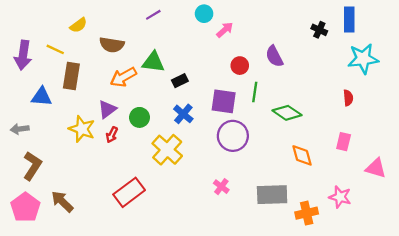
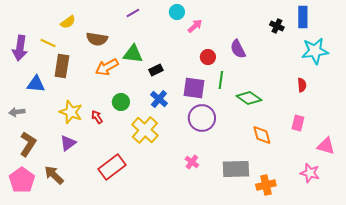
purple triangle: (107, 109) -> (68, 143), moved
red arrow: (112, 135) -> (97, 117), turned 120
pink star: (340, 197) -> (310, 173), moved

